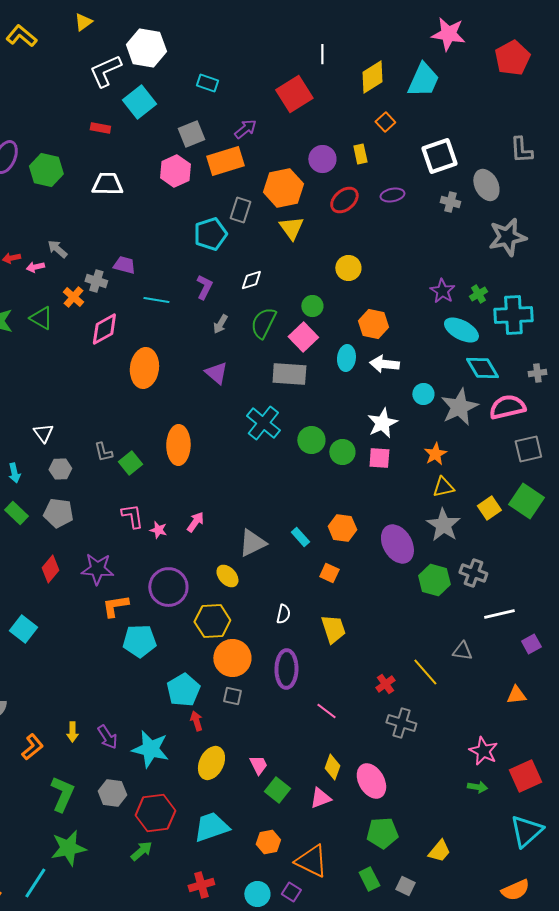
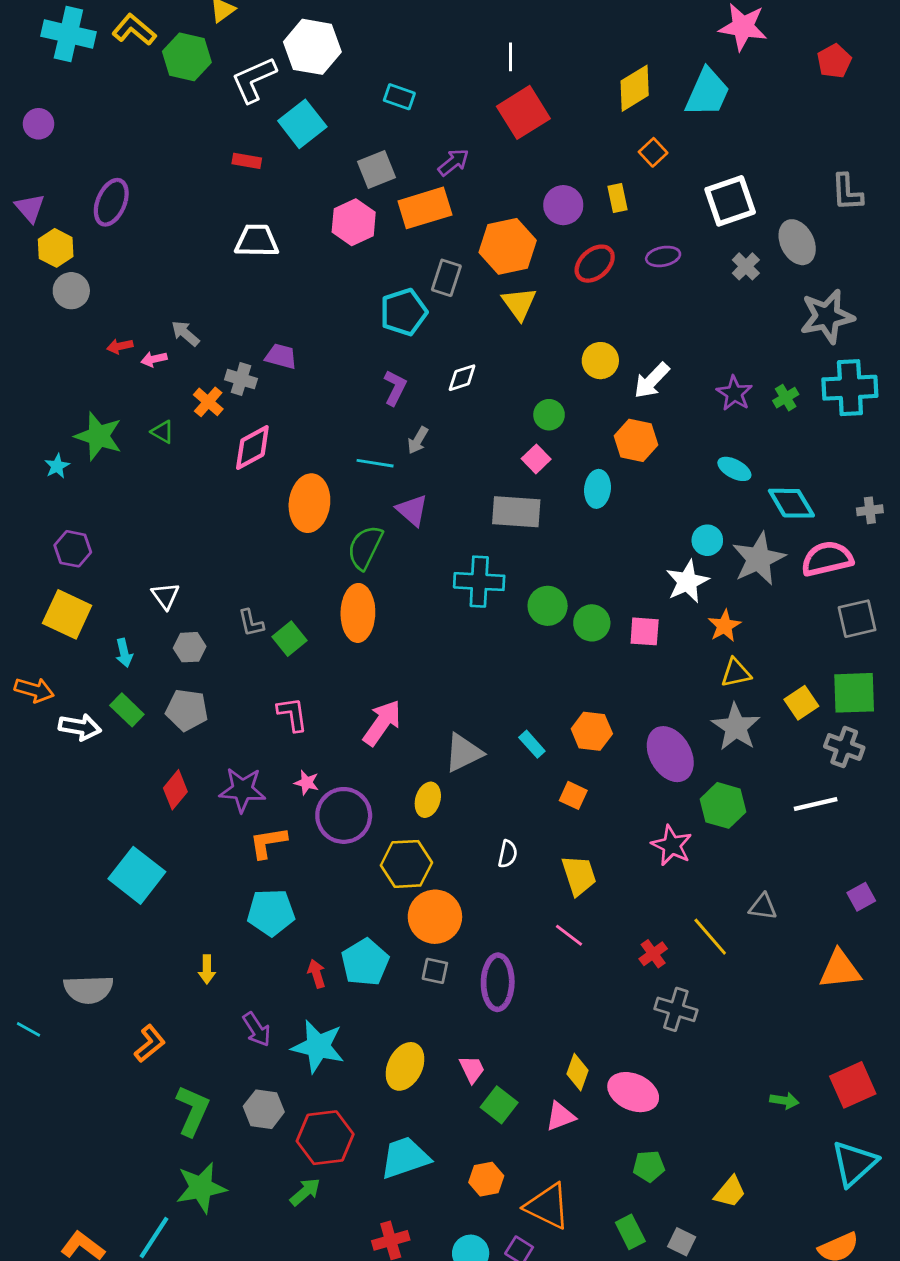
white line: (322, 54) -> (511, 57), moved
red pentagon: (512, 58) -> (834, 61), size x0.7
green hexagon: (46, 170) -> (187, 57), moved
gray cross: (450, 202) -> (746, 266), turned 30
cyan line: (156, 300) -> (375, 463), moved
cyan cross: (513, 315) -> (850, 388), moved
green triangle: (41, 318) -> (163, 432), size x0.7
green semicircle: (263, 323) -> (365, 547), moved
cyan ellipse: (461, 330) -> (734, 469), moved, size x0.7
pink square: (303, 337) -> (536, 459), size x0.7
white arrow: (384, 364) -> (652, 381), moved, turned -52
cyan cross: (263, 423) -> (479, 582), turned -36
white star: (382, 423) -> (687, 582), moved
green square: (526, 501) -> (854, 693), turned -36
pink arrow: (195, 522) -> (382, 723), size x1.6
pink star: (158, 530) -> (307, 783), moved
gray cross: (473, 573) -> (844, 747), moved
yellow ellipse: (227, 576) -> (428, 800), turned 60
white line: (499, 614) -> (816, 804), moved
cyan square: (23, 629) -> (137, 875), size x1.4
cyan pentagon: (139, 641) -> (271, 912), moved
purple ellipse: (286, 669) -> (498, 982), moved
orange triangle: (516, 695) -> (840, 969), size x1.5
pink line: (326, 711) -> (569, 935), moved
red arrow: (196, 721) -> (317, 974), moved
yellow arrow: (72, 732) -> (207, 969), moved
pink star: (483, 751) -> (672, 845), moved
pink ellipse: (371, 781) -> (633, 1092), turned -36
green pentagon: (382, 833) -> (649, 1166), size x0.7

